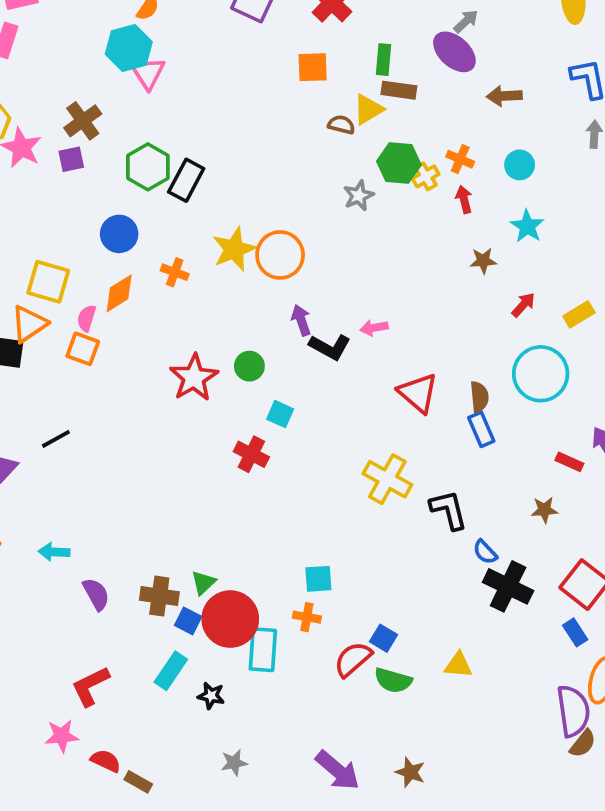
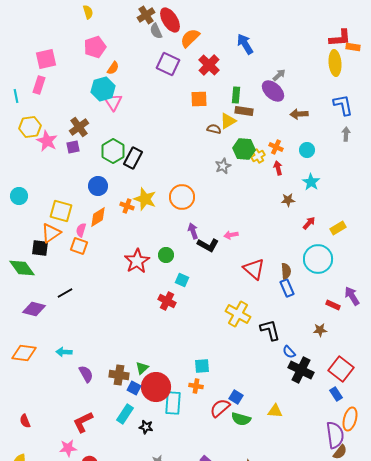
yellow star: (234, 249) -> (145, 199), moved, turned -30

